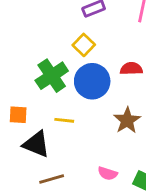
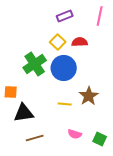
red semicircle: (131, 69) -> (80, 42), moved
yellow line: (64, 120) -> (65, 104), moved
black triangle: (36, 144) -> (24, 113), turned -30

